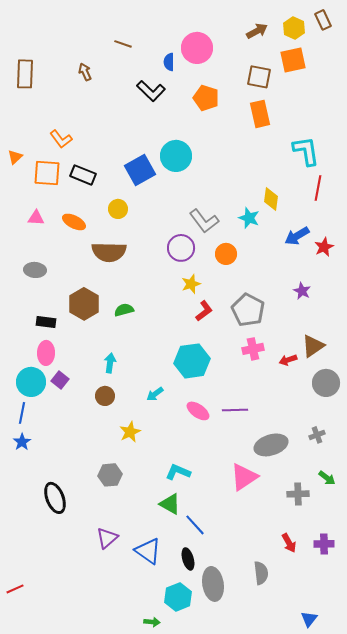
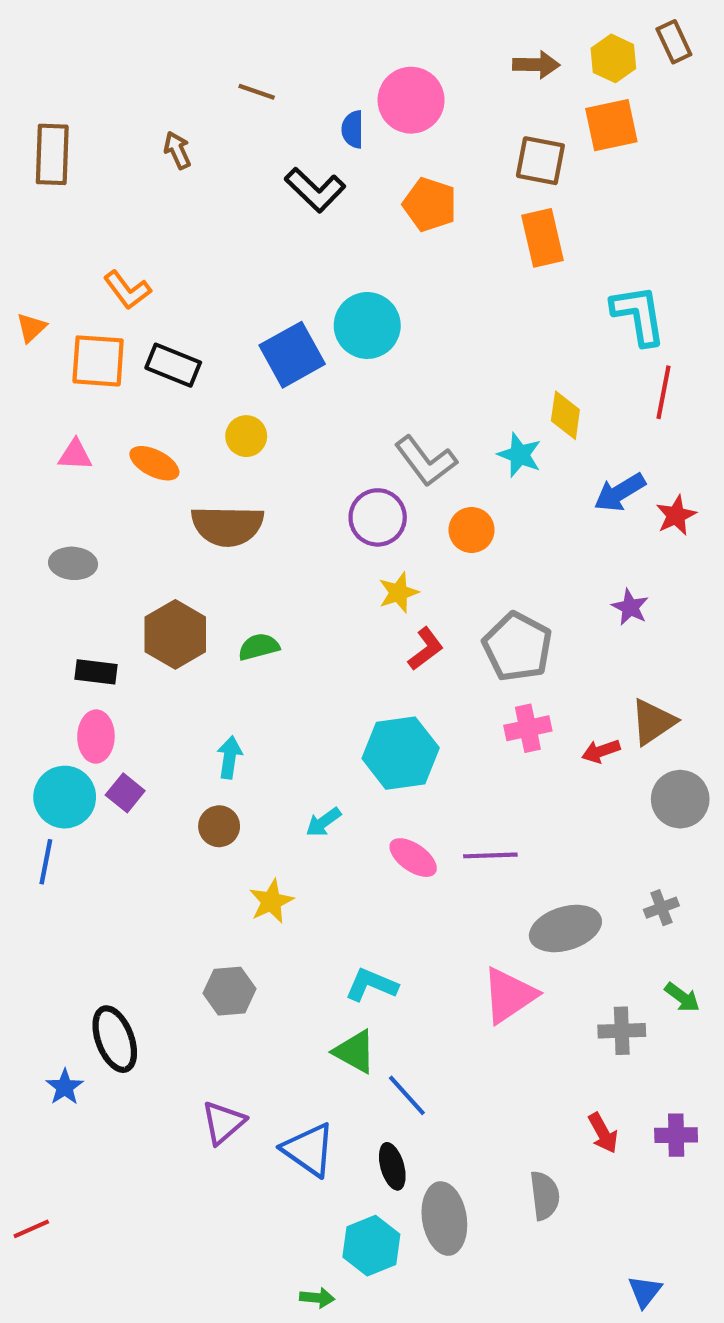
brown arrow: (257, 31) -> (536, 65), turned 30
blue star: (22, 442) -> (65, 1087), moved

